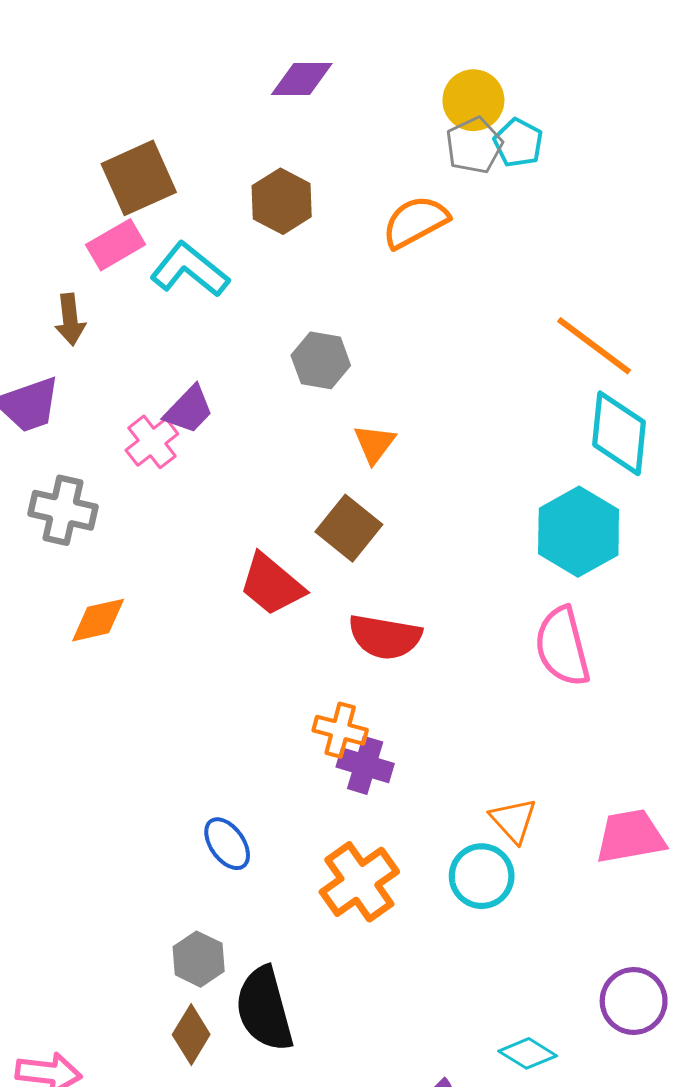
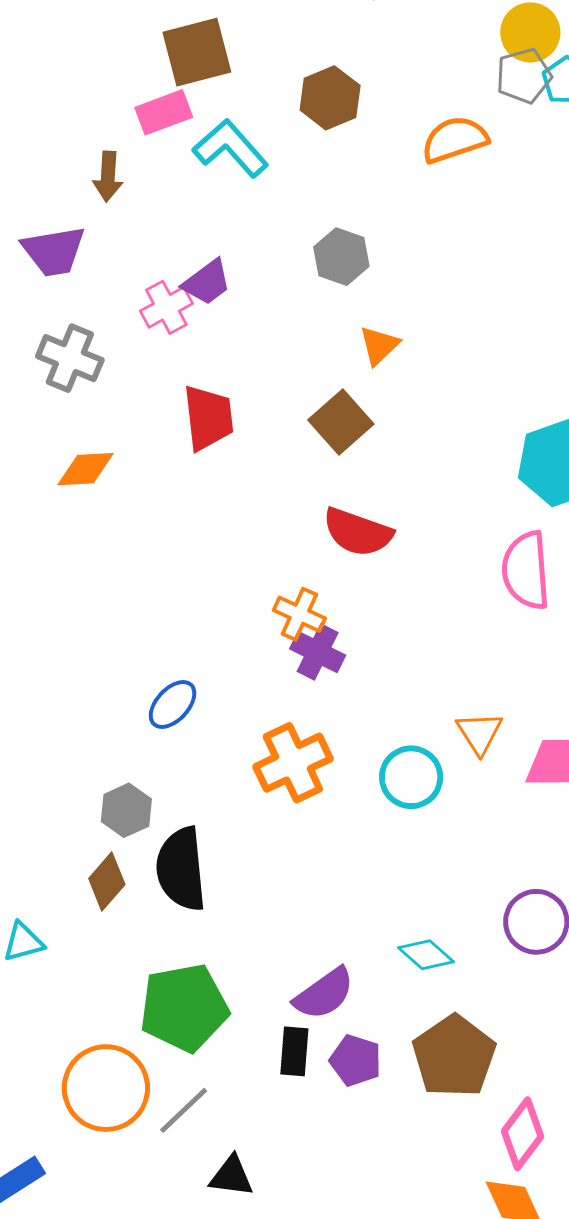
red trapezoid: (272, 585) -> (208, 418), moved, turned -146
orange triangle: (513, 820) -> (479, 733), moved
blue ellipse: (227, 844) -> (173, 704), turned 68

